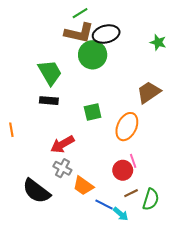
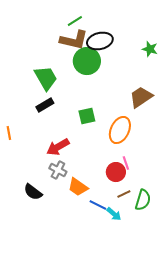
black rectangle: (49, 101) -> (45, 105), turned -36
black semicircle: (36, 191) -> (33, 192), size x0.7

